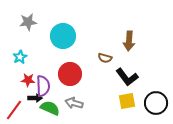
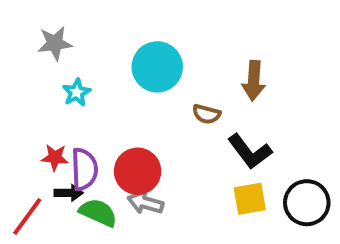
cyan circle: (63, 36) -> (157, 67), moved
cyan star: (20, 57) -> (77, 92), moved
red circle: (70, 74) -> (138, 171), moved

